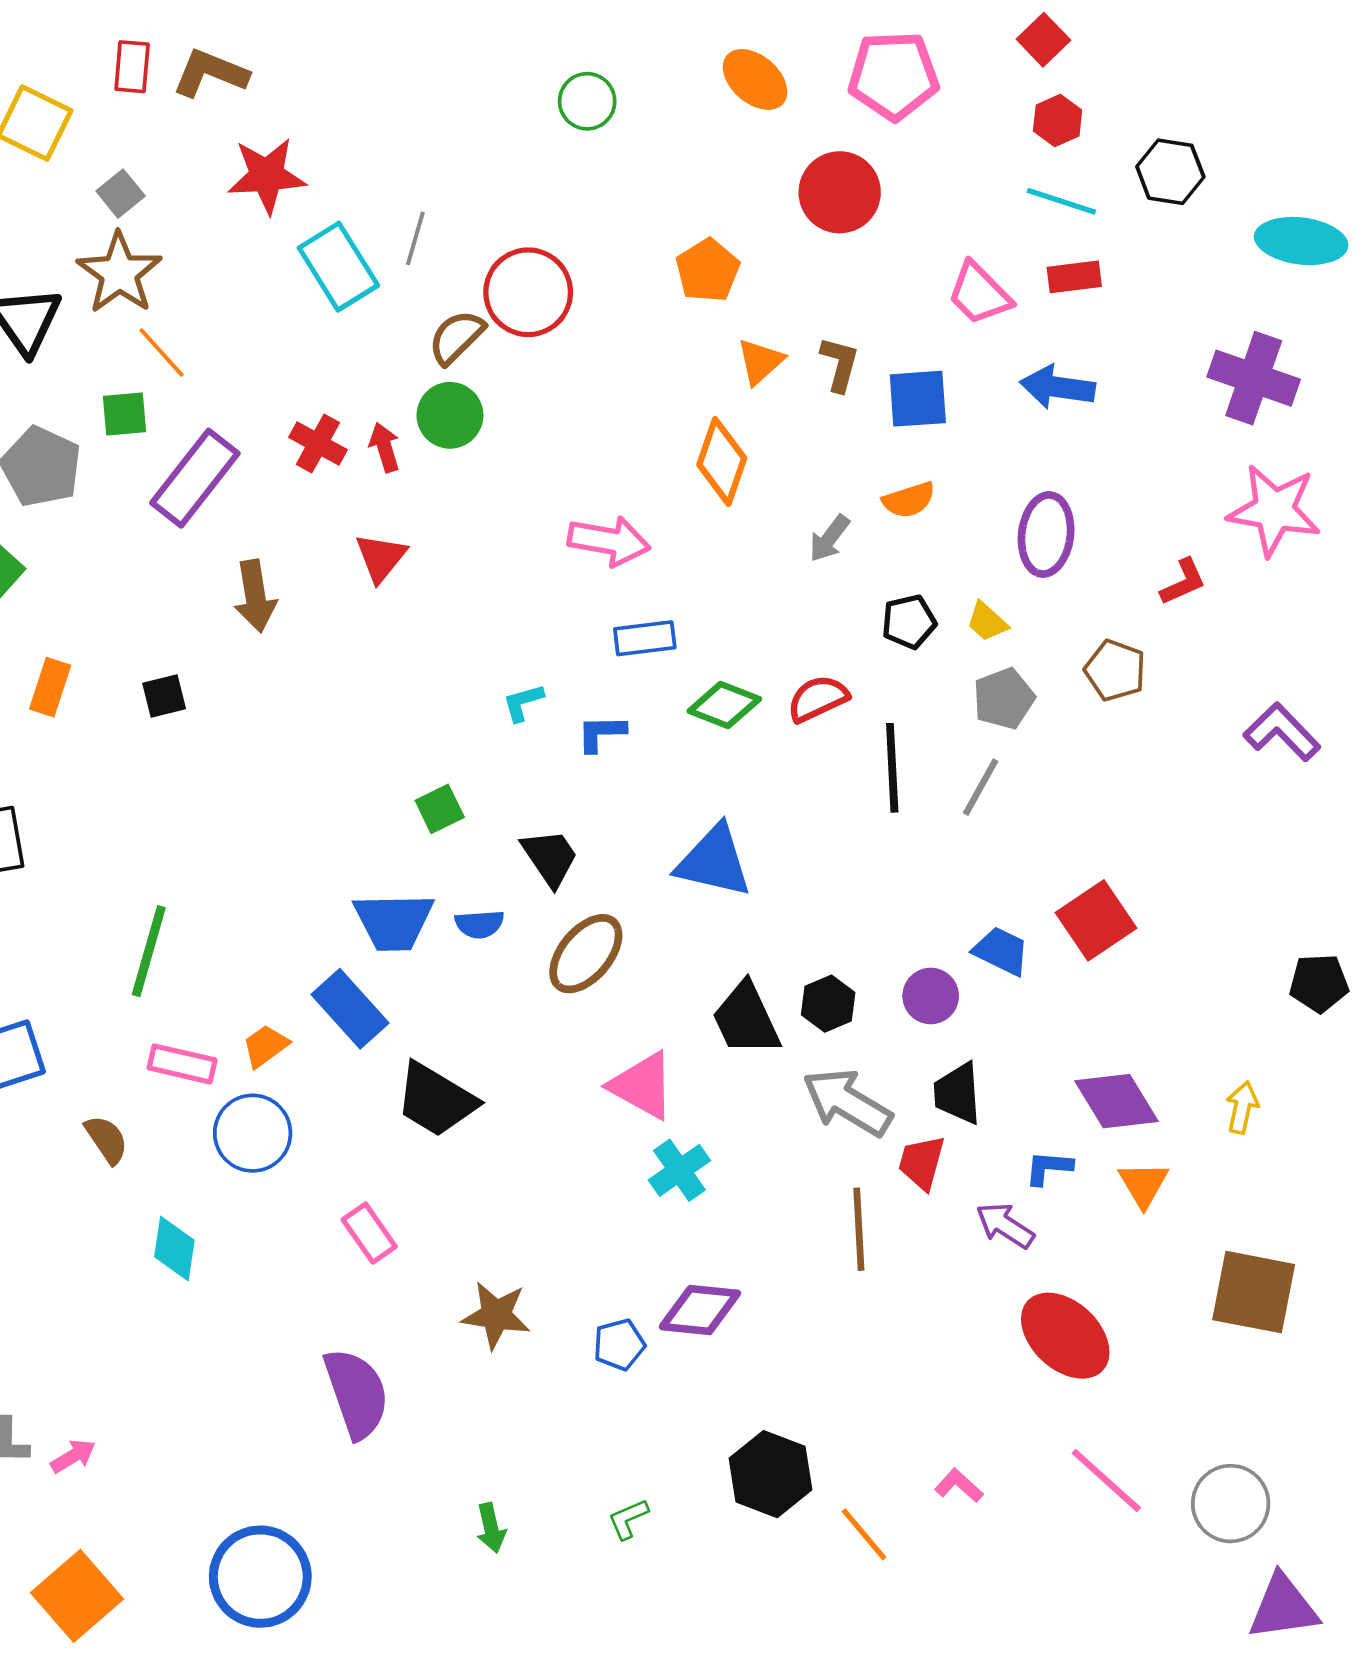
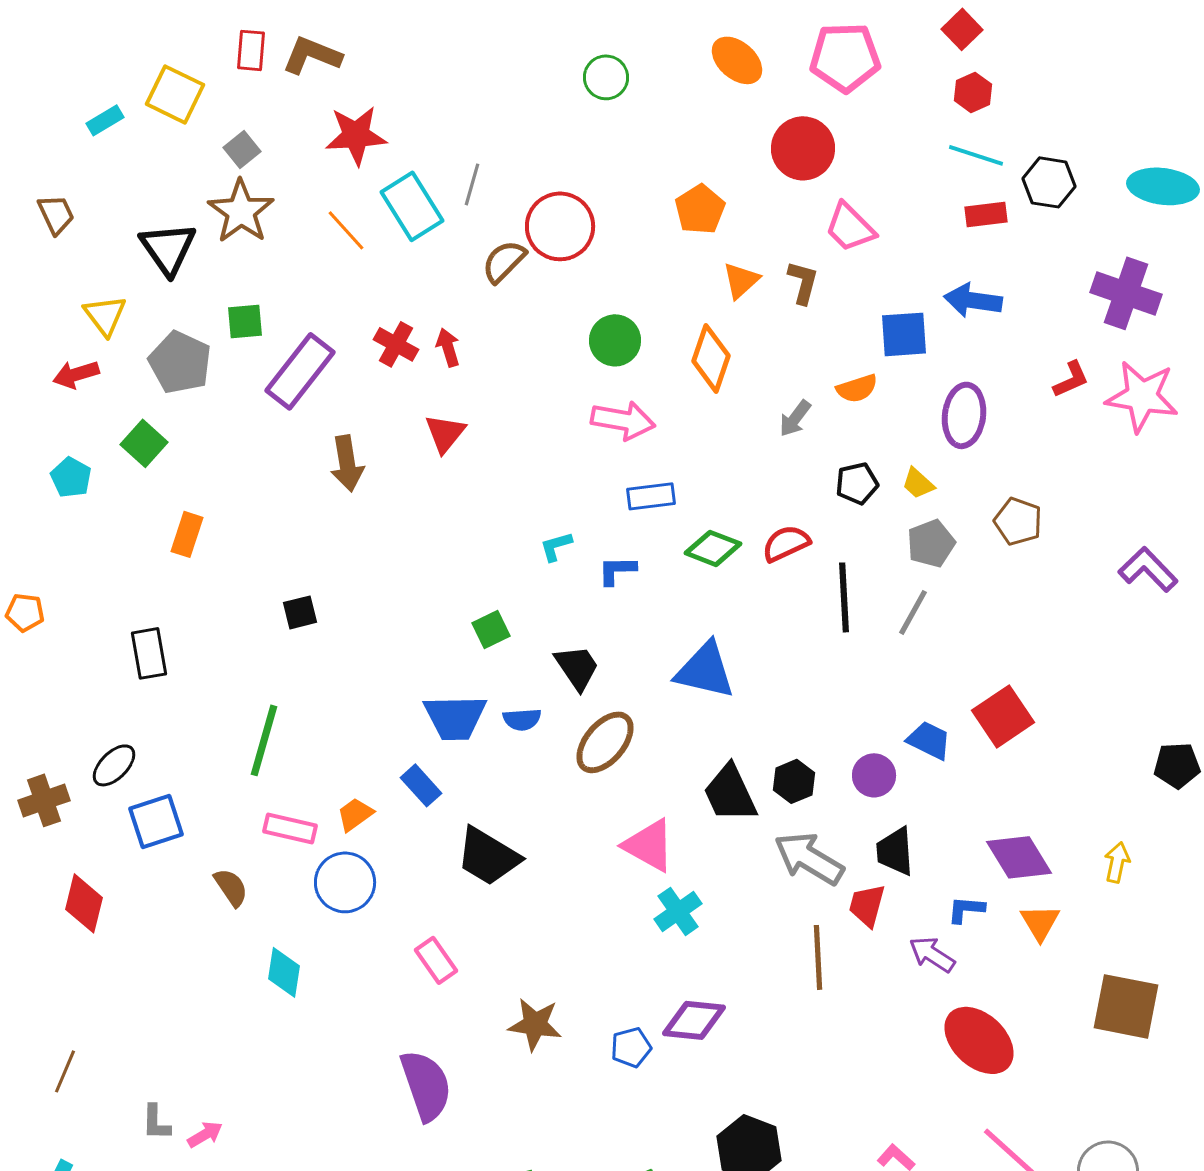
black hexagon: (1170, 172) -> (1049, 182), moved
pink trapezoid: (979, 294) -> (850, 227), moved
orange line: (162, 352) -> (346, 230), moved
blue square: (918, 399) -> (904, 334), moved
green circle: (450, 415) -> (615, 340), moved
red L-shape: (1183, 582) -> (1071, 379), moved
black square: (164, 696) -> (300, 612), moved
blue rectangle: (350, 1009) -> (421, 785), size x0.7

